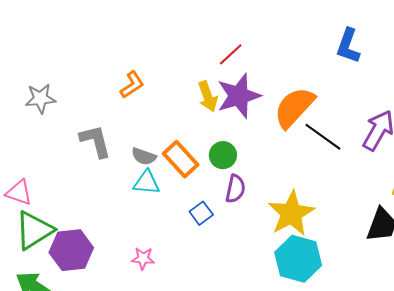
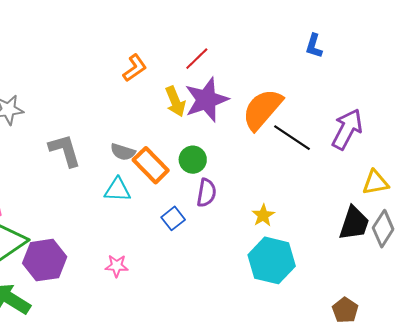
blue L-shape: (348, 46) -> (314, 46), size x0.7
orange L-shape: (132, 85) -> (135, 68), moved
gray semicircle: (144, 156) -> (123, 152), moved
yellow star: (291, 213) -> (263, 215), size x0.5

